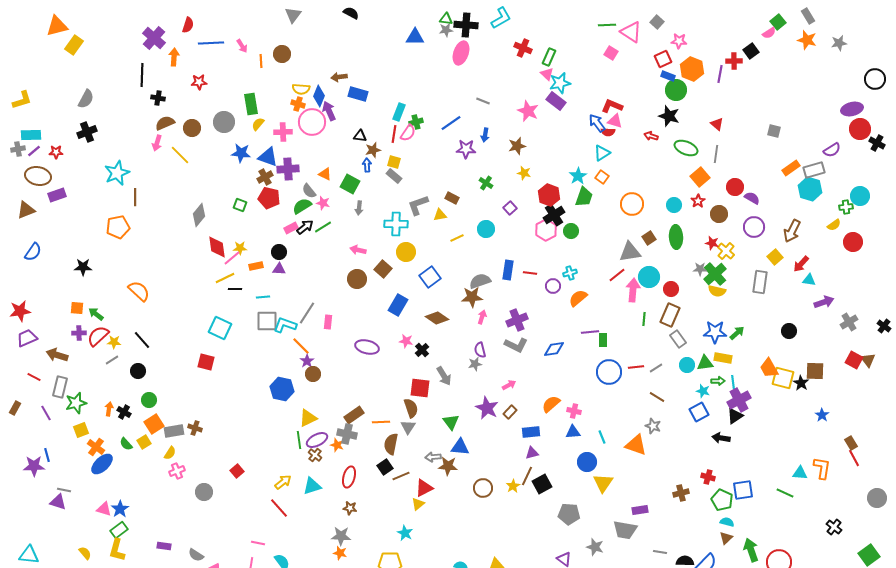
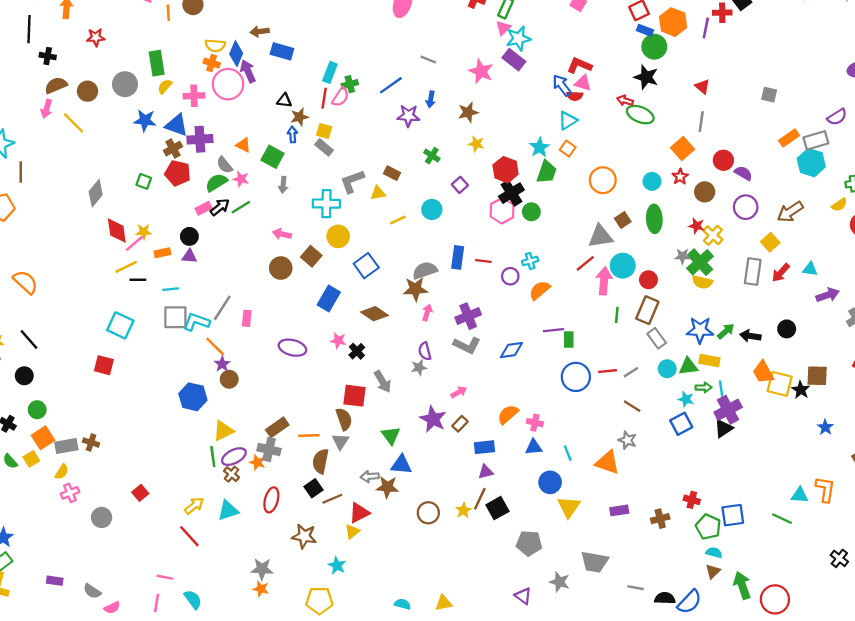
pink triangle: (547, 74) -> (503, 28), turned 32
green ellipse: (686, 148) -> (640, 115), moved
brown arrow: (792, 231) -> (790, 212), turned 30
red arrow: (801, 264) -> (781, 273), moved
black arrow: (721, 438) -> (750, 336), moved
brown star: (350, 508) -> (304, 536), moved, size x1.5
purple rectangle: (640, 510) -> (619, 510), moved

